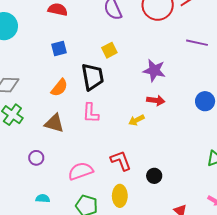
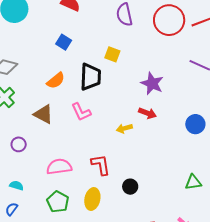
blue square: (59, 48) -> (64, 42), turned 35
yellow square: (109, 50) -> (112, 54), turned 35
pink L-shape: (91, 113) -> (81, 112), turned -40

